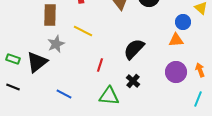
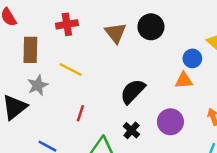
red line: (100, 65) -> (80, 113), moved
purple circle: (176, 72) -> (170, 122), moved

